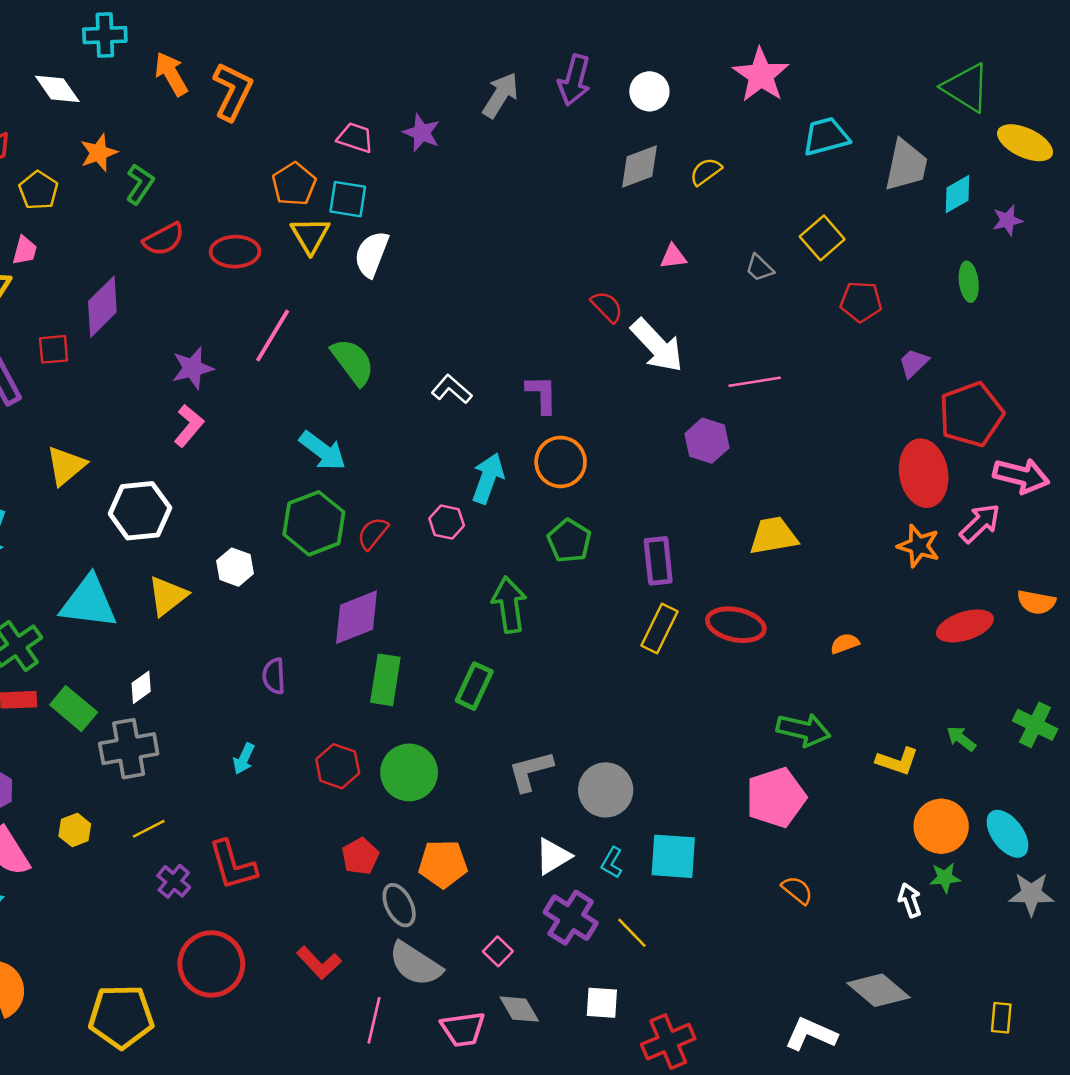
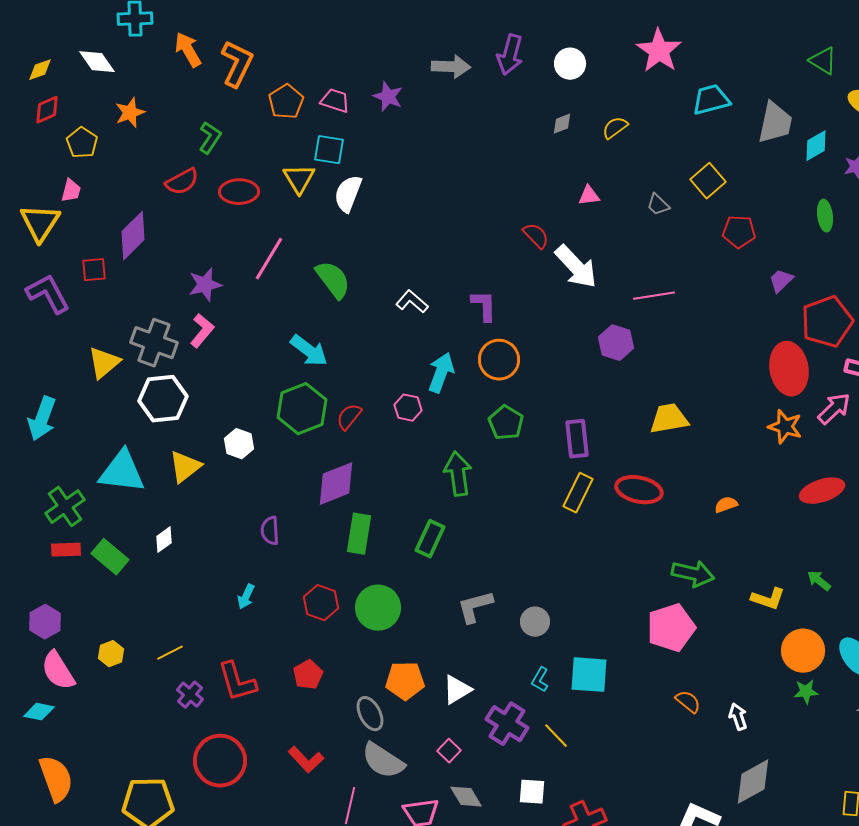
green triangle: (966, 88) -> (823, 61), size x0.7
gray arrow: (500, 95) -> (451, 67), turned 60
gray diamond: (639, 166) -> (562, 124), size x0.6
green L-shape: (140, 184) -> (210, 138), moved
orange pentagon: (294, 184) -> (286, 102), moved
gray cross: (129, 749) -> (154, 343), moved, turned 30
gray circle: (606, 790) -> (535, 622), size x0.7
red pentagon: (360, 856) -> (308, 675), moved
white triangle: (553, 856) -> (457, 690), moved
white arrow: (910, 900) -> (738, 717), moved
gray diamond: (879, 990) -> (753, 782), turned -69

